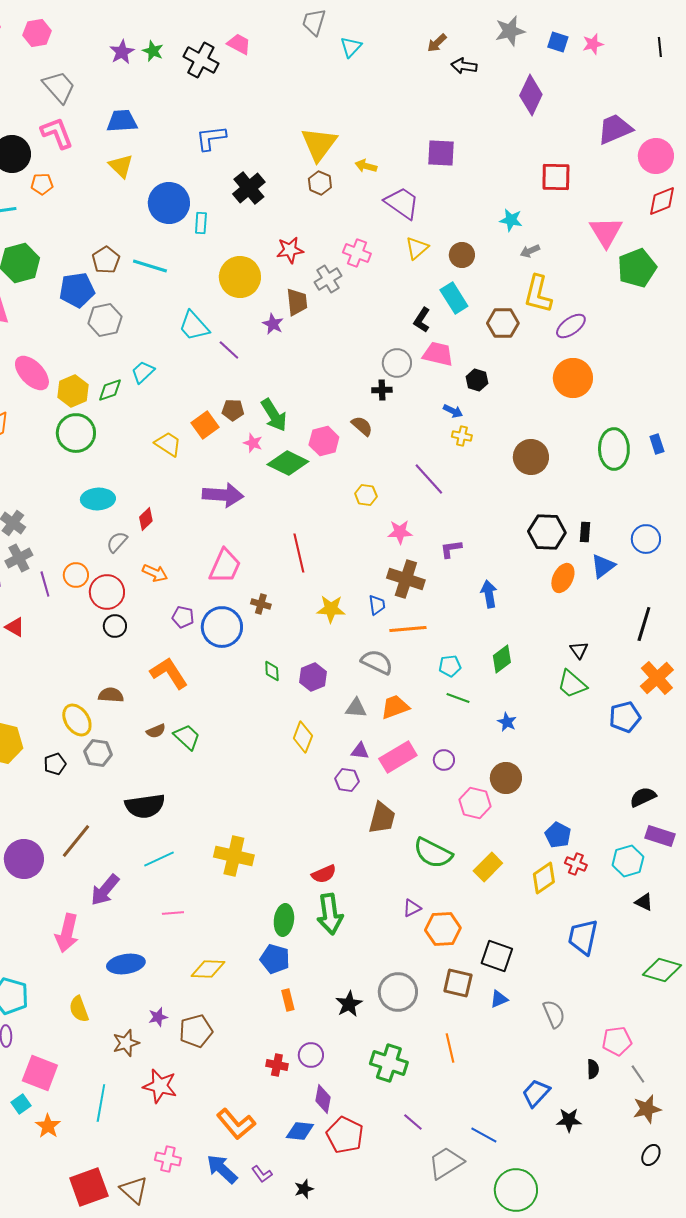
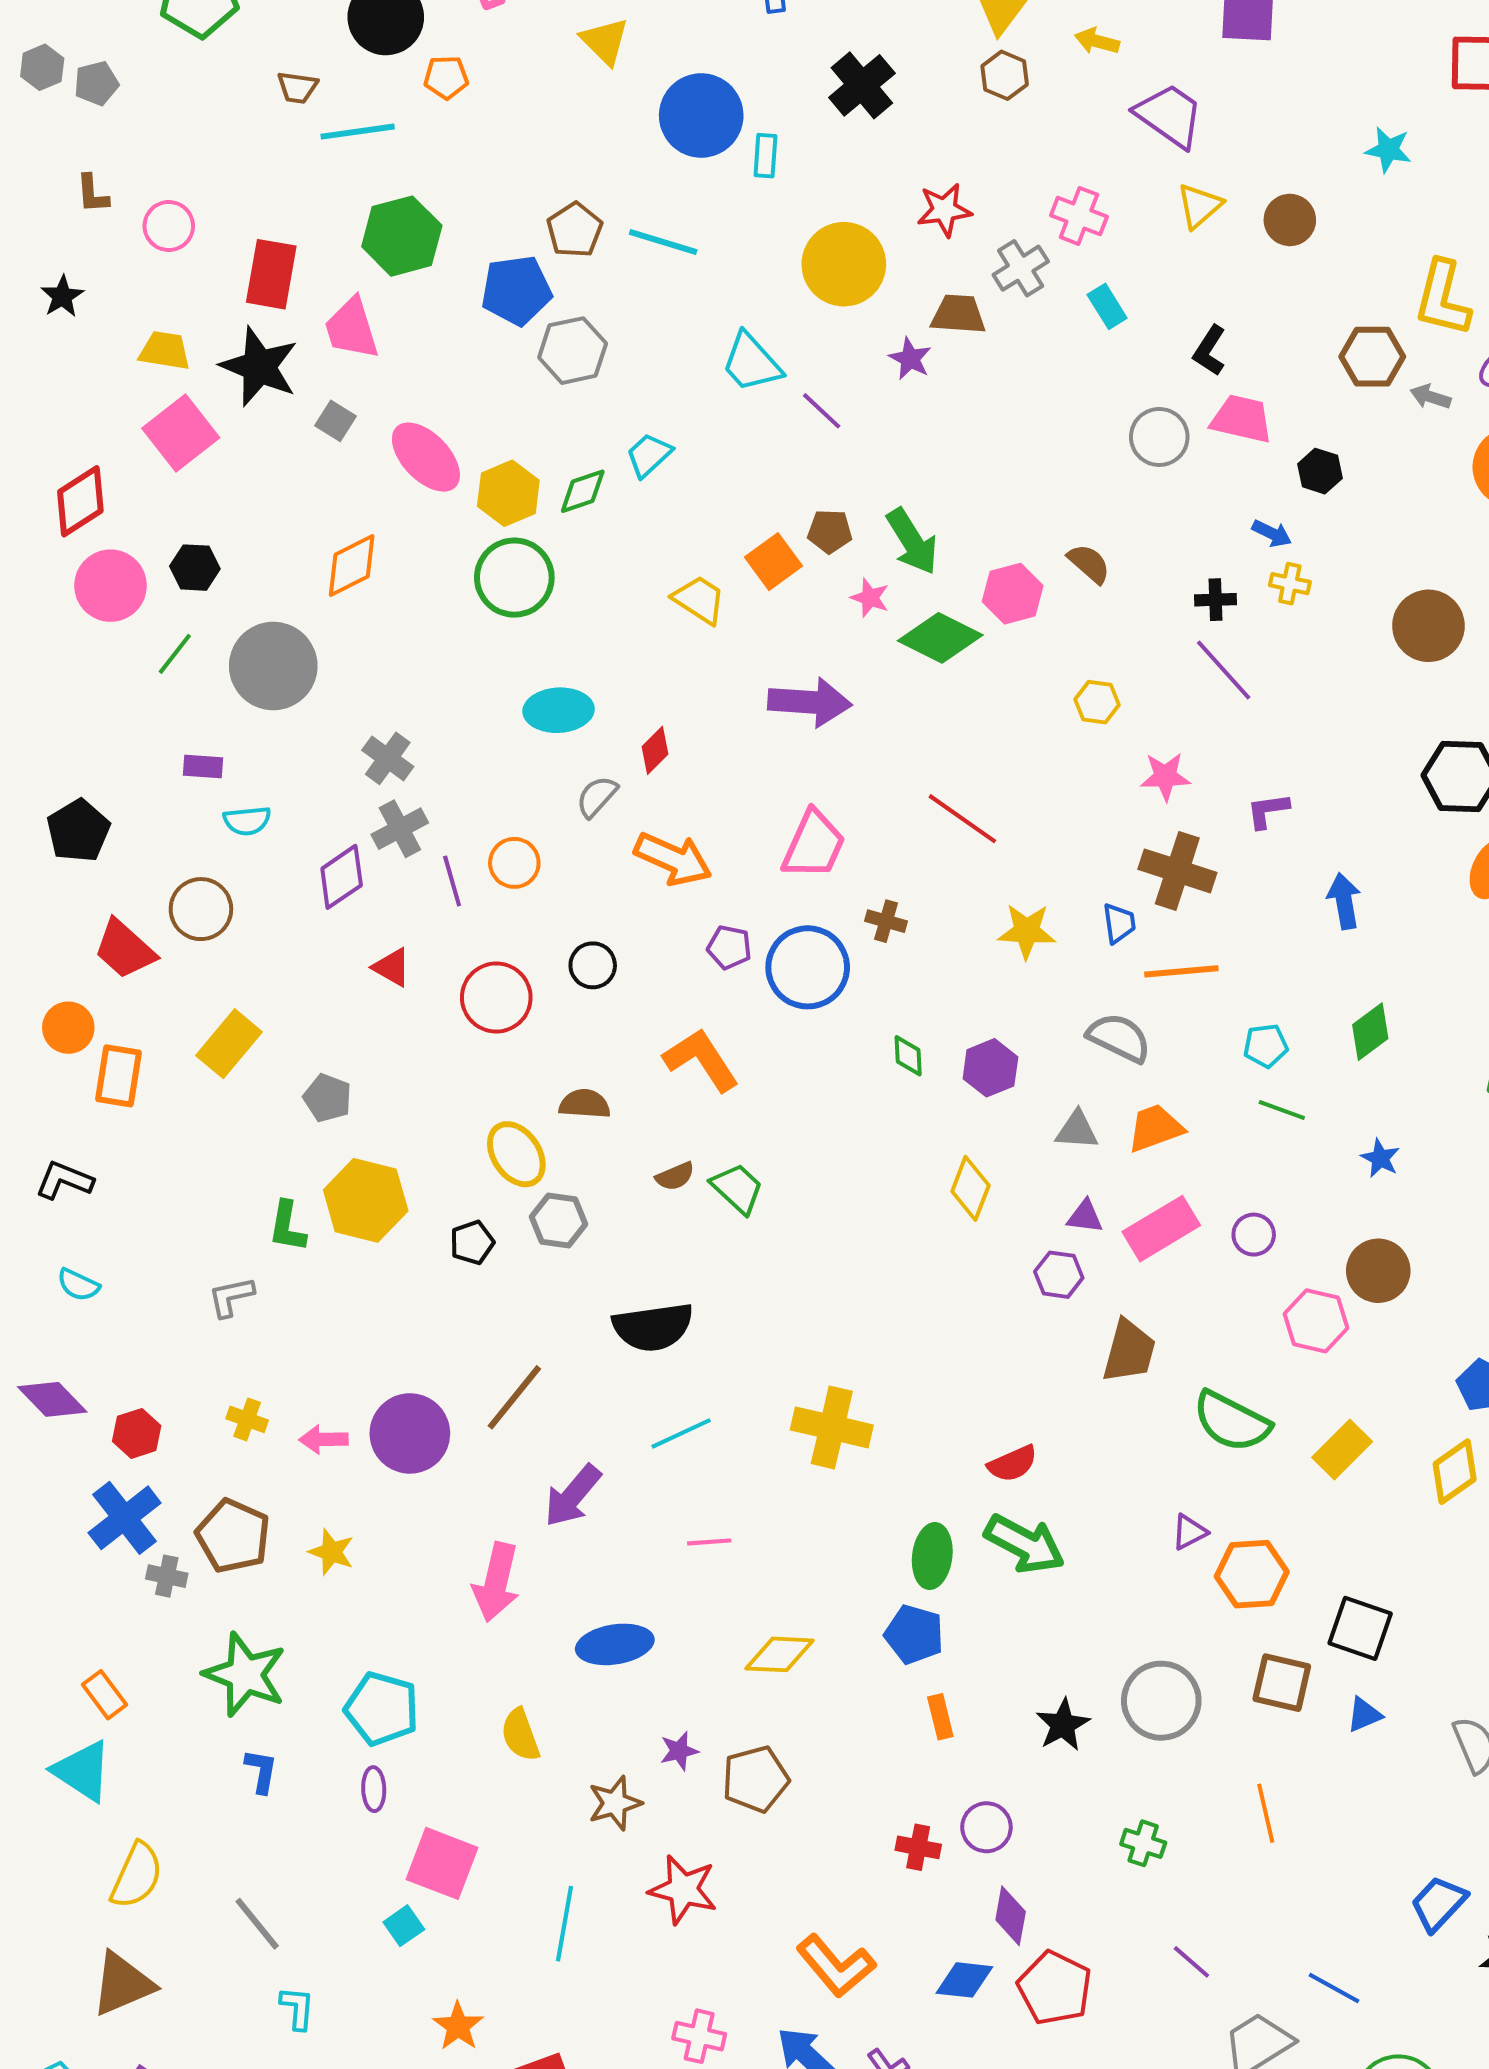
gray arrow: (530, 251) -> (1430, 397), moved, turned 42
cyan rectangle: (454, 298) -> (1107, 306), moved, size x0.7
brown trapezoid: (297, 302) -> (958, 314), turned -80
black cross: (382, 390) -> (1216, 600), moved
red line: (299, 553) -> (962, 819), turned -42
orange arrow: (155, 573) -> (673, 859), size x1.5
red circle: (107, 592) -> (496, 997), moved
green arrow: (330, 914) -> (1025, 1544), turned -54
green cross: (389, 1063) -> (1143, 1843), size x0.6
orange star: (48, 1126) -> (458, 2026), moved

